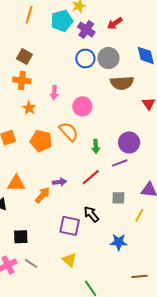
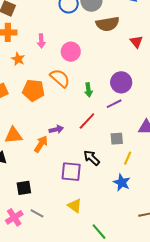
yellow line: (139, 215) -> (128, 158), moved
blue star: (119, 242) -> (122, 182), turned 30

